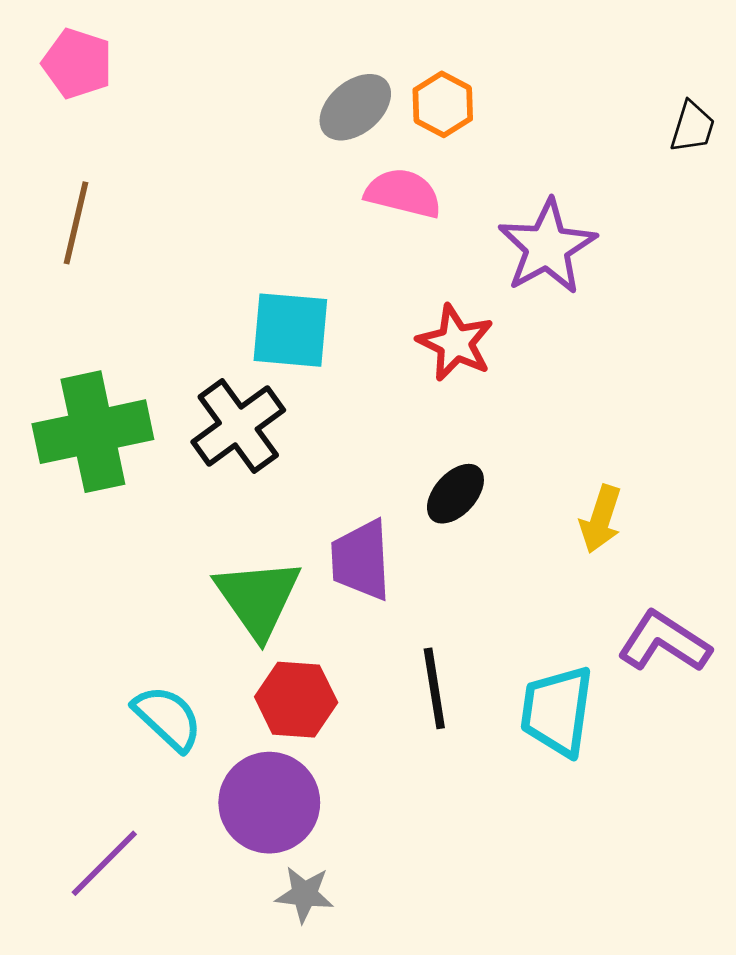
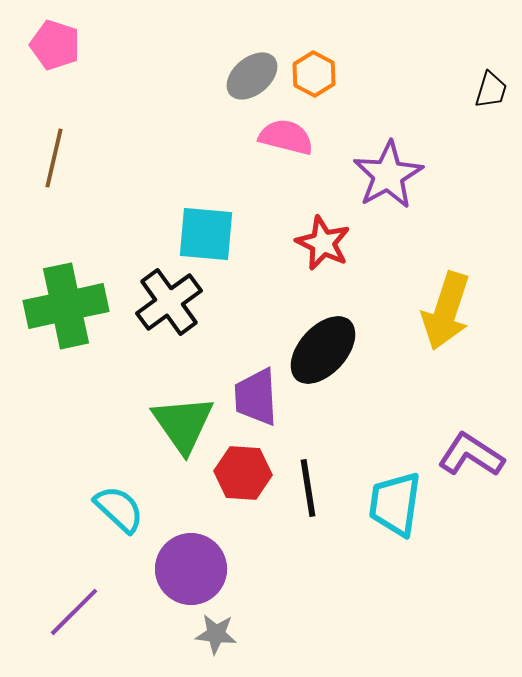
black ellipse: (455, 494) -> (323, 350), size x1.6
yellow arrow: (601, 519) -> (446, 311), moved, size x1.6
red hexagon: (296, 700) -> (243, 473), moved

